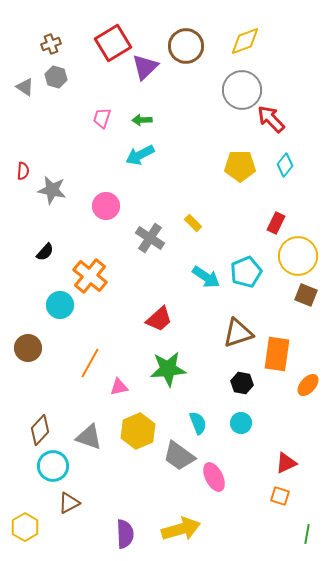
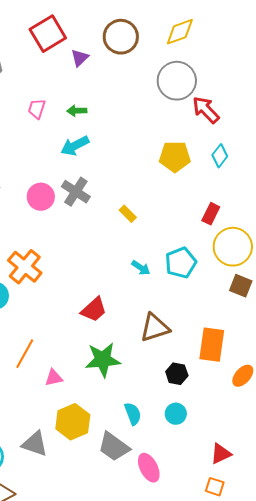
purple triangle: (145, 67) -> (80, 58), size x0.7
gray cross: (150, 238) -> (76, 192), moved
cyan arrow: (206, 277) -> (141, 268), size x0.7
brown triangle: (238, 333) -> (155, 328), moved
gray triangle: (89, 437) -> (35, 444), moved

